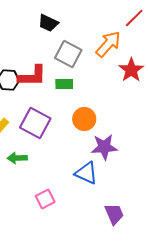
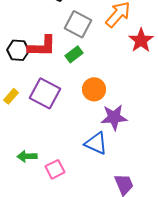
green rectangle: (64, 84) -> (74, 54), turned -36
green arrow: (17, 158) -> (27, 156), moved

